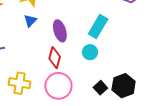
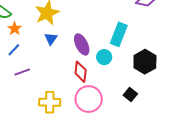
cyan circle: (90, 52) -> (104, 57), moved
black hexagon: (124, 86) -> (145, 62), moved

